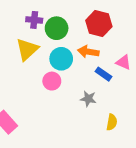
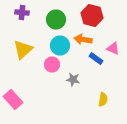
purple cross: (34, 20) -> (22, 12), moved
yellow triangle: (27, 49) -> (23, 50), moved
gray star: (88, 99) -> (73, 80), moved

